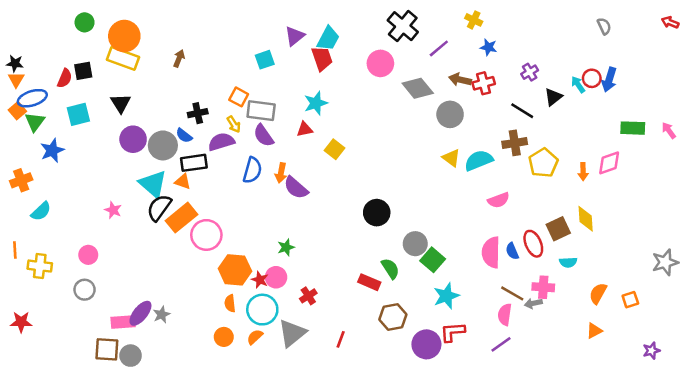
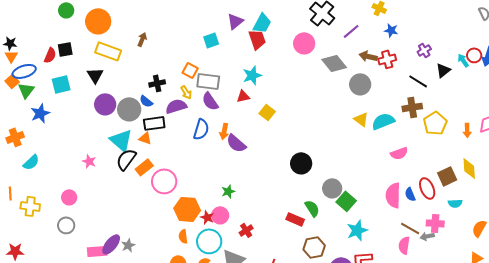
yellow rectangle: (123, 58) -> (108, 51), moved
orange rectangle: (182, 218) -> (144, 167), size x0.7

